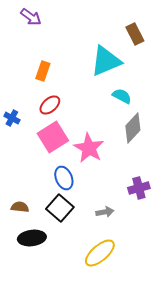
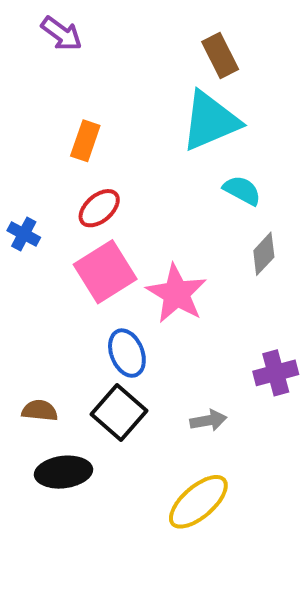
brown rectangle: (135, 34) -> (220, 55), moved
gray diamond: (133, 128) -> (264, 254), size x0.7

